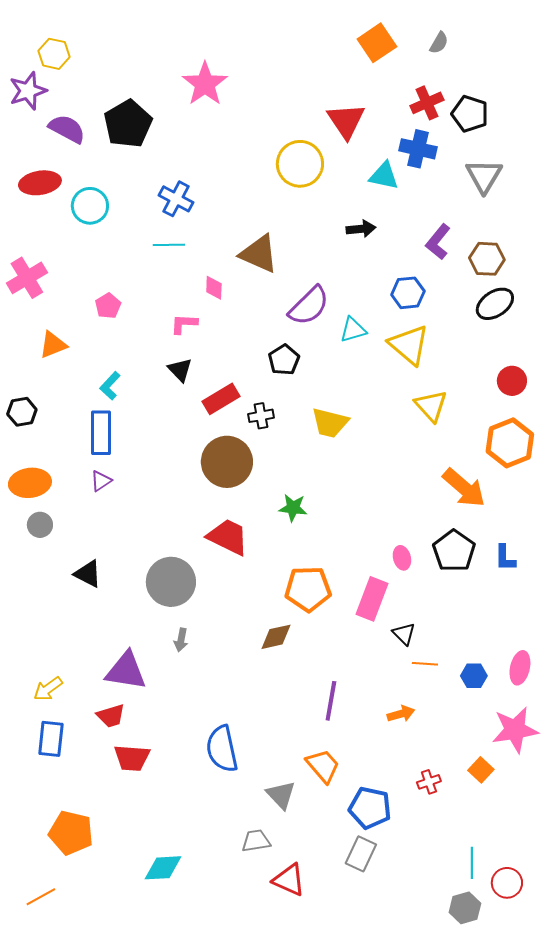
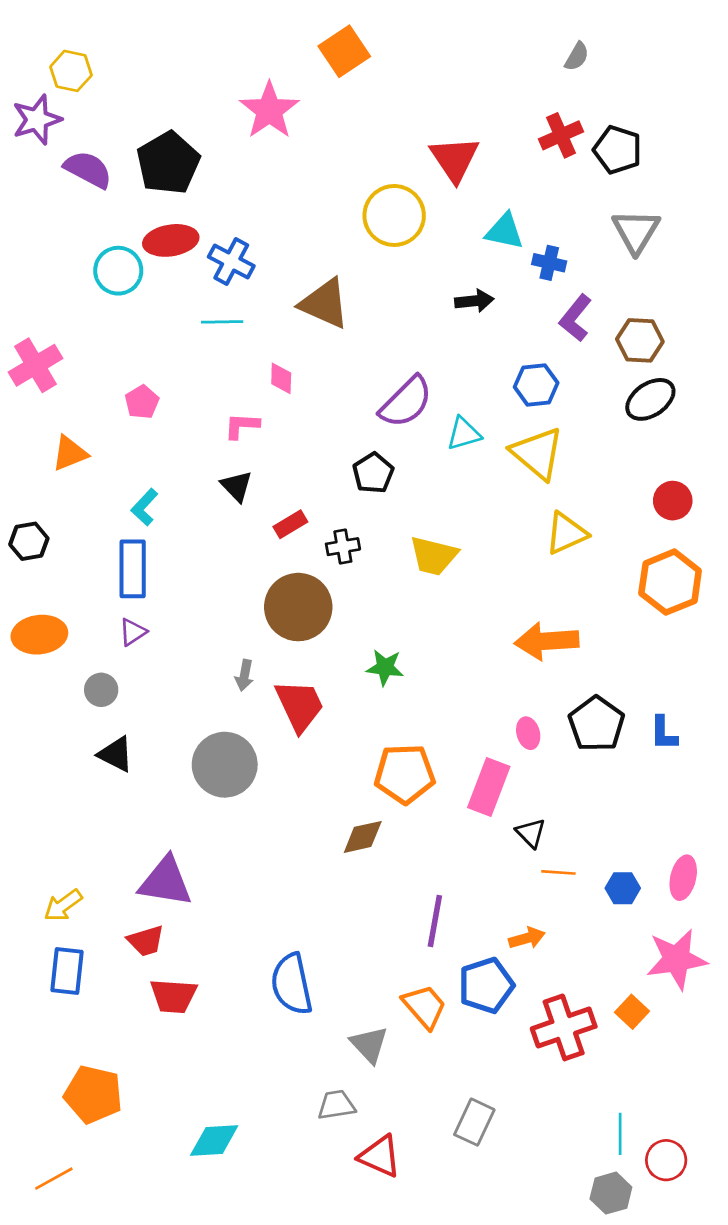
orange square: (377, 43) -> (344, 51), moved
blue cross: (418, 149) -> (549, 263), moved, size x0.7
red ellipse: (40, 183) -> (171, 240), moved
brown triangle: (259, 254) -> (325, 304), moved
red rectangle: (221, 399) -> (290, 524), size x0.7
yellow triangle: (431, 406) -> (566, 533), turned 48
orange arrow: (464, 488) -> (547, 641), moved, turned 135
gray circle: (40, 525) -> (101, 690), moved
red trapezoid: (228, 537) -> (300, 706), turned 39
gray arrow: (181, 640) -> (244, 675), moved
red cross: (429, 782) -> (564, 1027), size x2.0
blue pentagon: (370, 808) -> (486, 985), moved, turned -30

